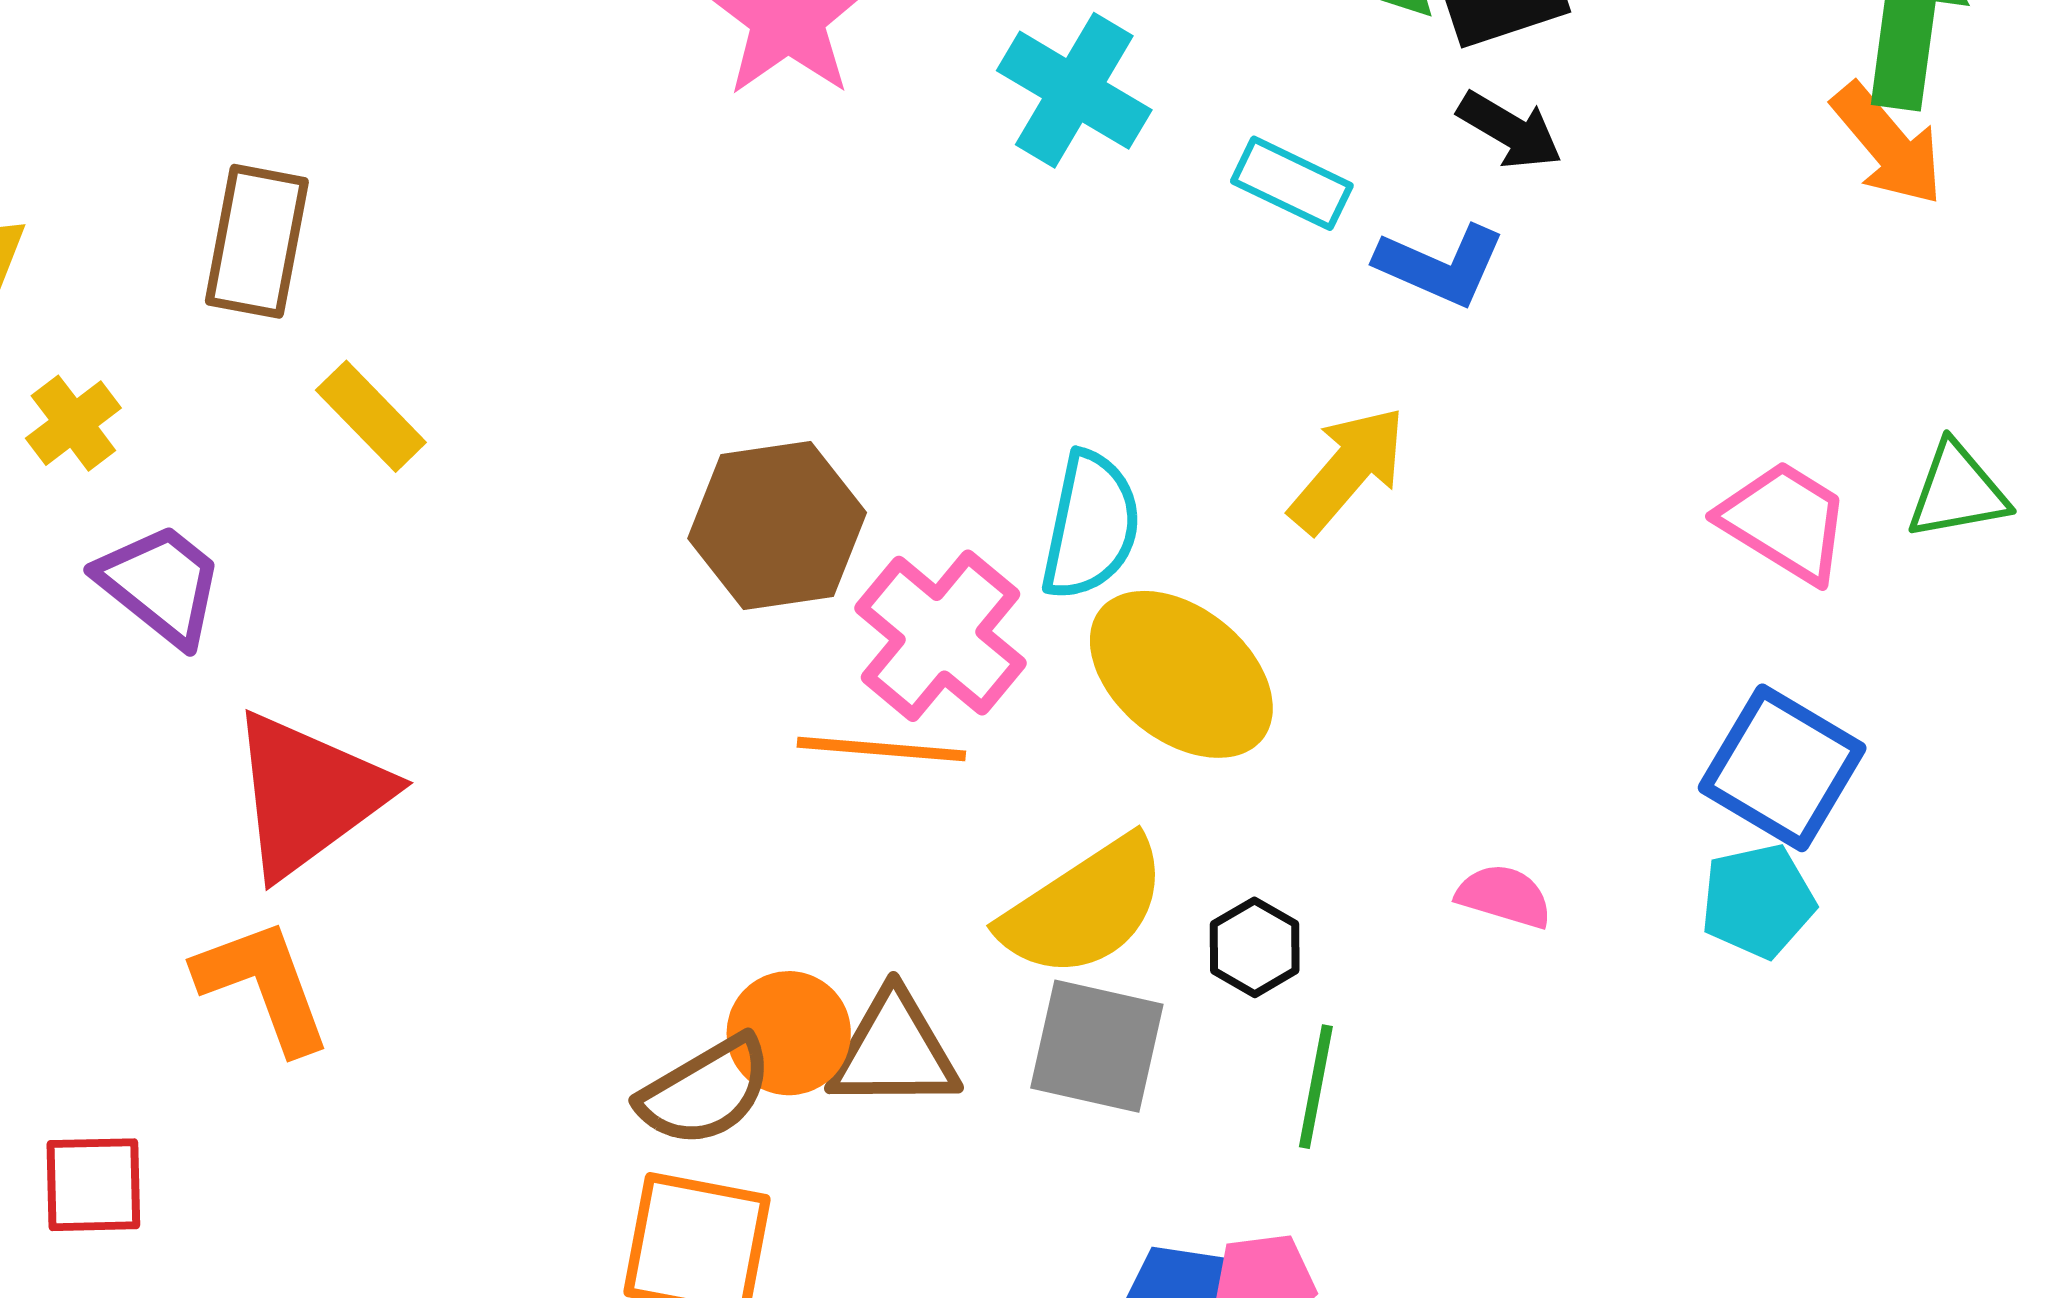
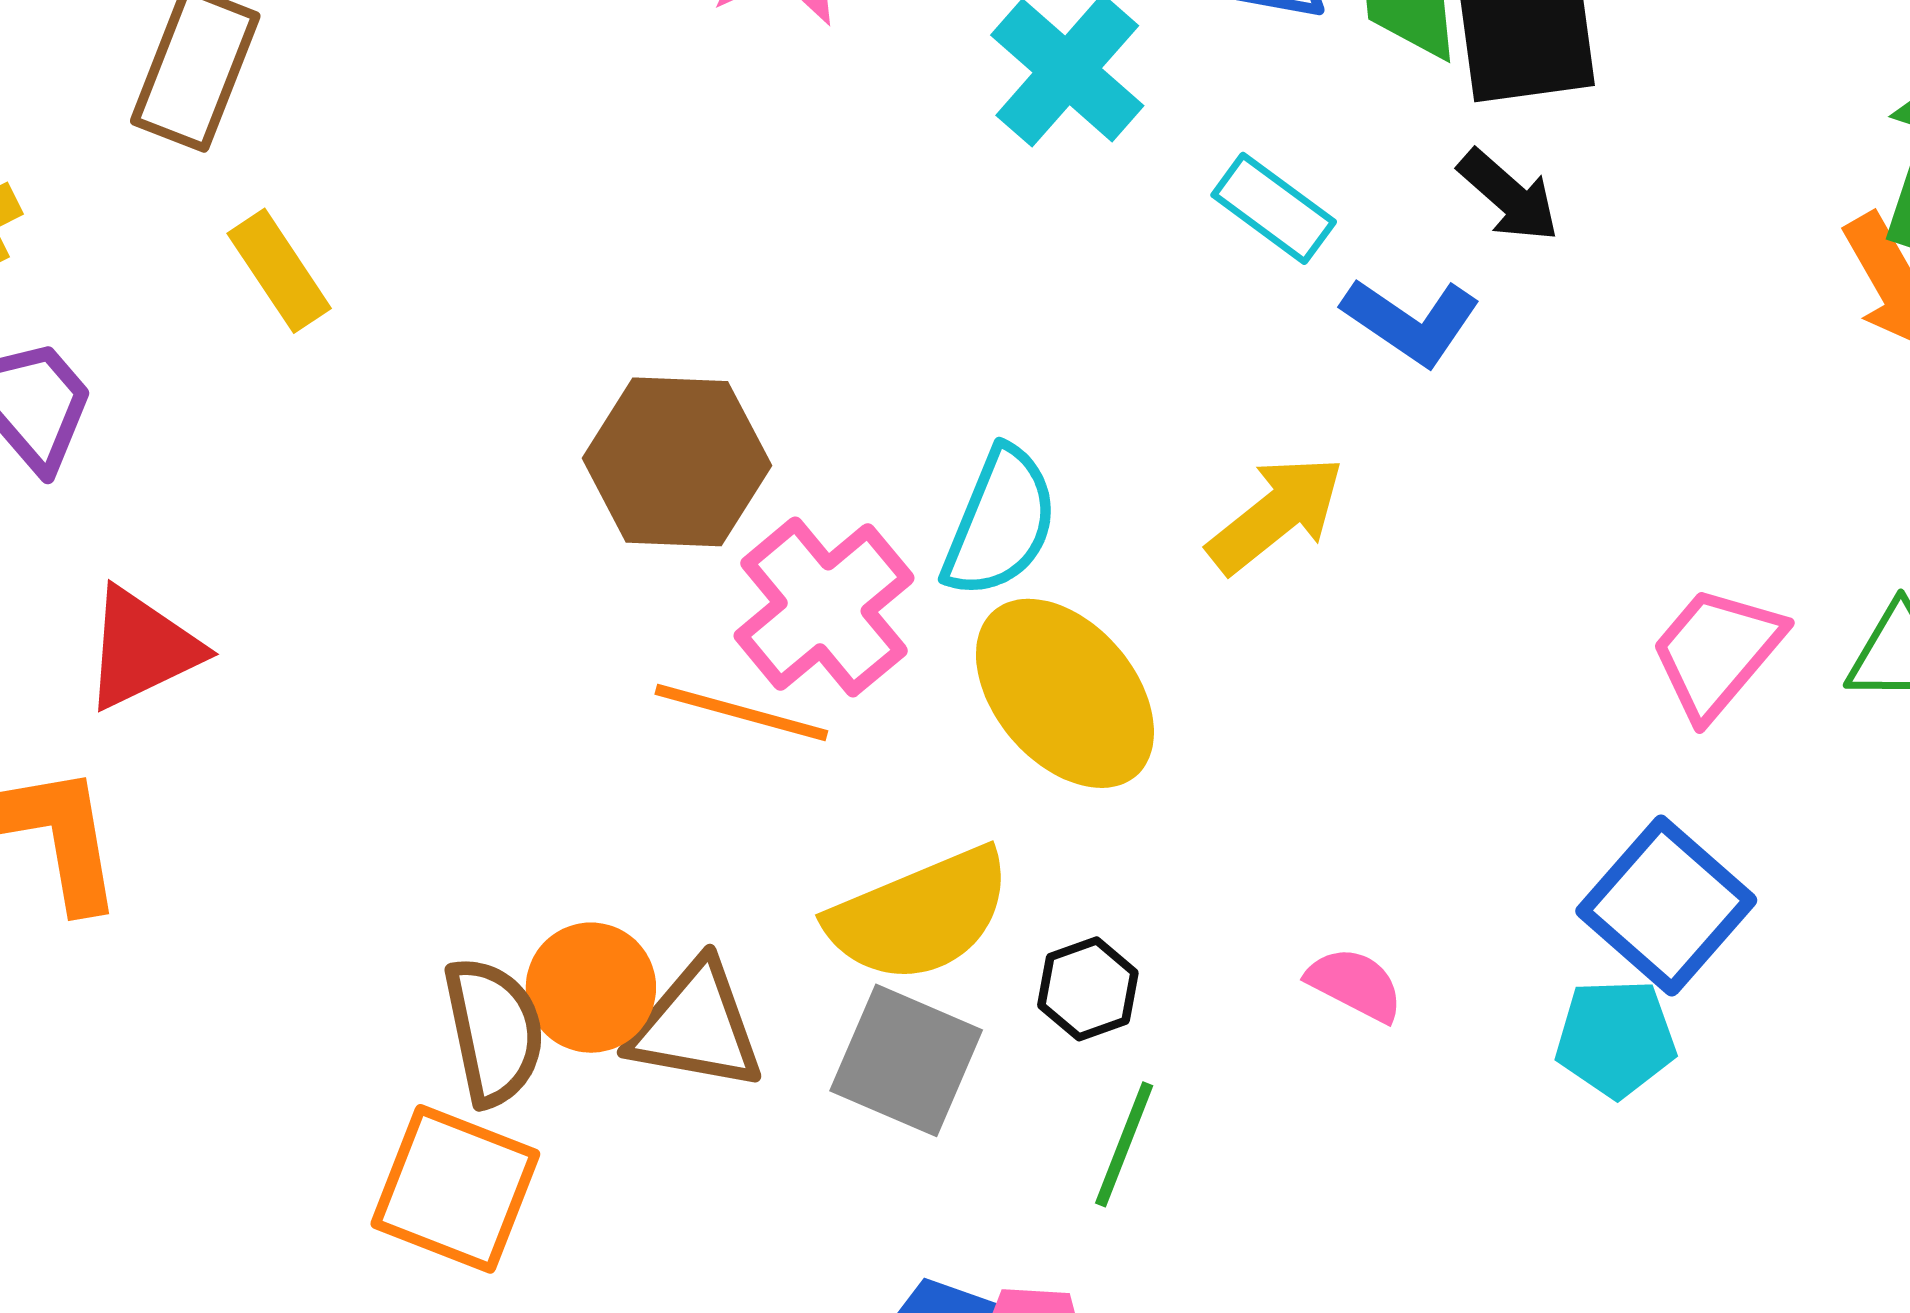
pink trapezoid: (1785, 521) -> (1717, 652), turned -92
red triangle: (308, 794) -> (142, 649), size x0.7
brown semicircle: (705, 1091) -> (494, 1031), turned -82

